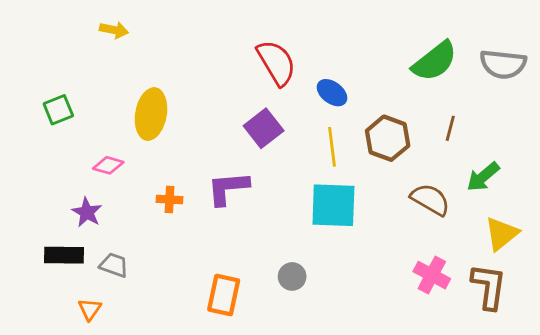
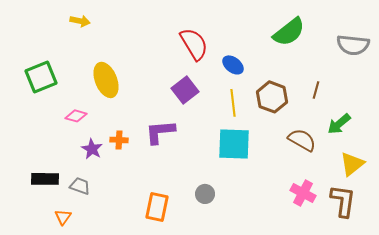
green semicircle: (435, 61) -> (289, 32), moved
green square: (58, 110) -> (41, 77), size x1.5
yellow ellipse: (151, 114) -> (106, 80), turned -32
purple star: (87, 212) -> (92, 149), moved

